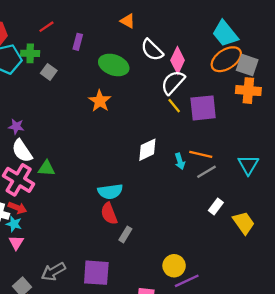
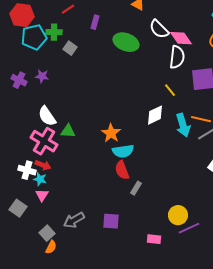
pink diamond: (178, 60) -> (181, 38), turned -60
white semicircle: (173, 82) -> (177, 57), turned 145
orange star: (100, 101) -> (111, 133), moved
yellow line: (174, 106) -> (170, 90), moved
purple star: (16, 126) -> (42, 76), moved
cyan arrow: (180, 161) -> (183, 125), size x1.6
purple square: (96, 273) -> (111, 221), size x0.7

